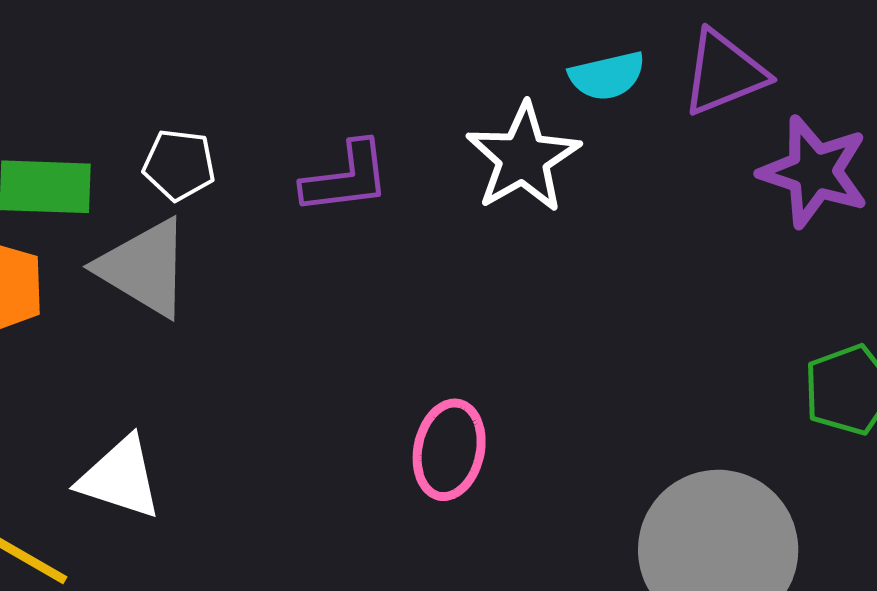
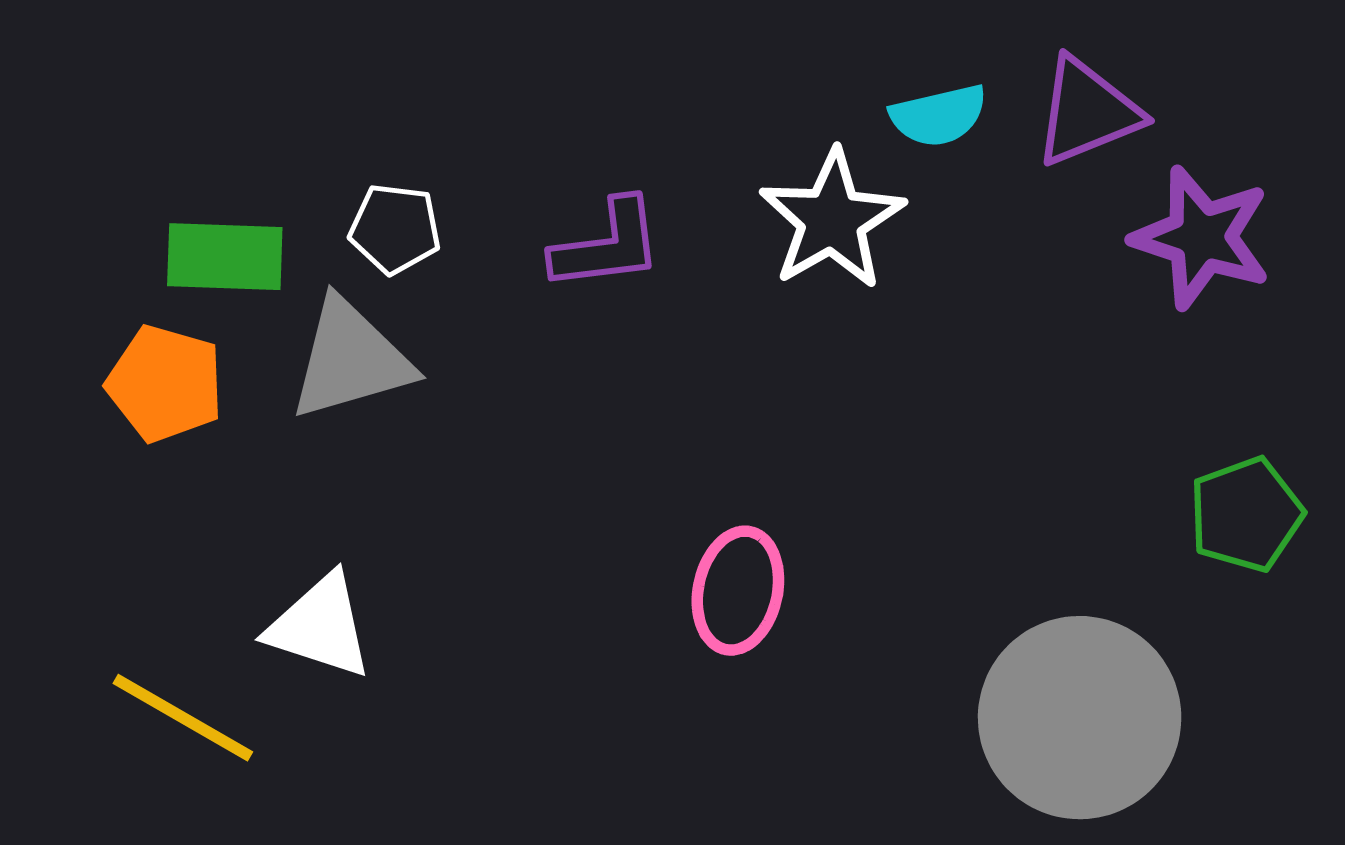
gray triangle: (144, 268) -> (351, 359), turned -47

